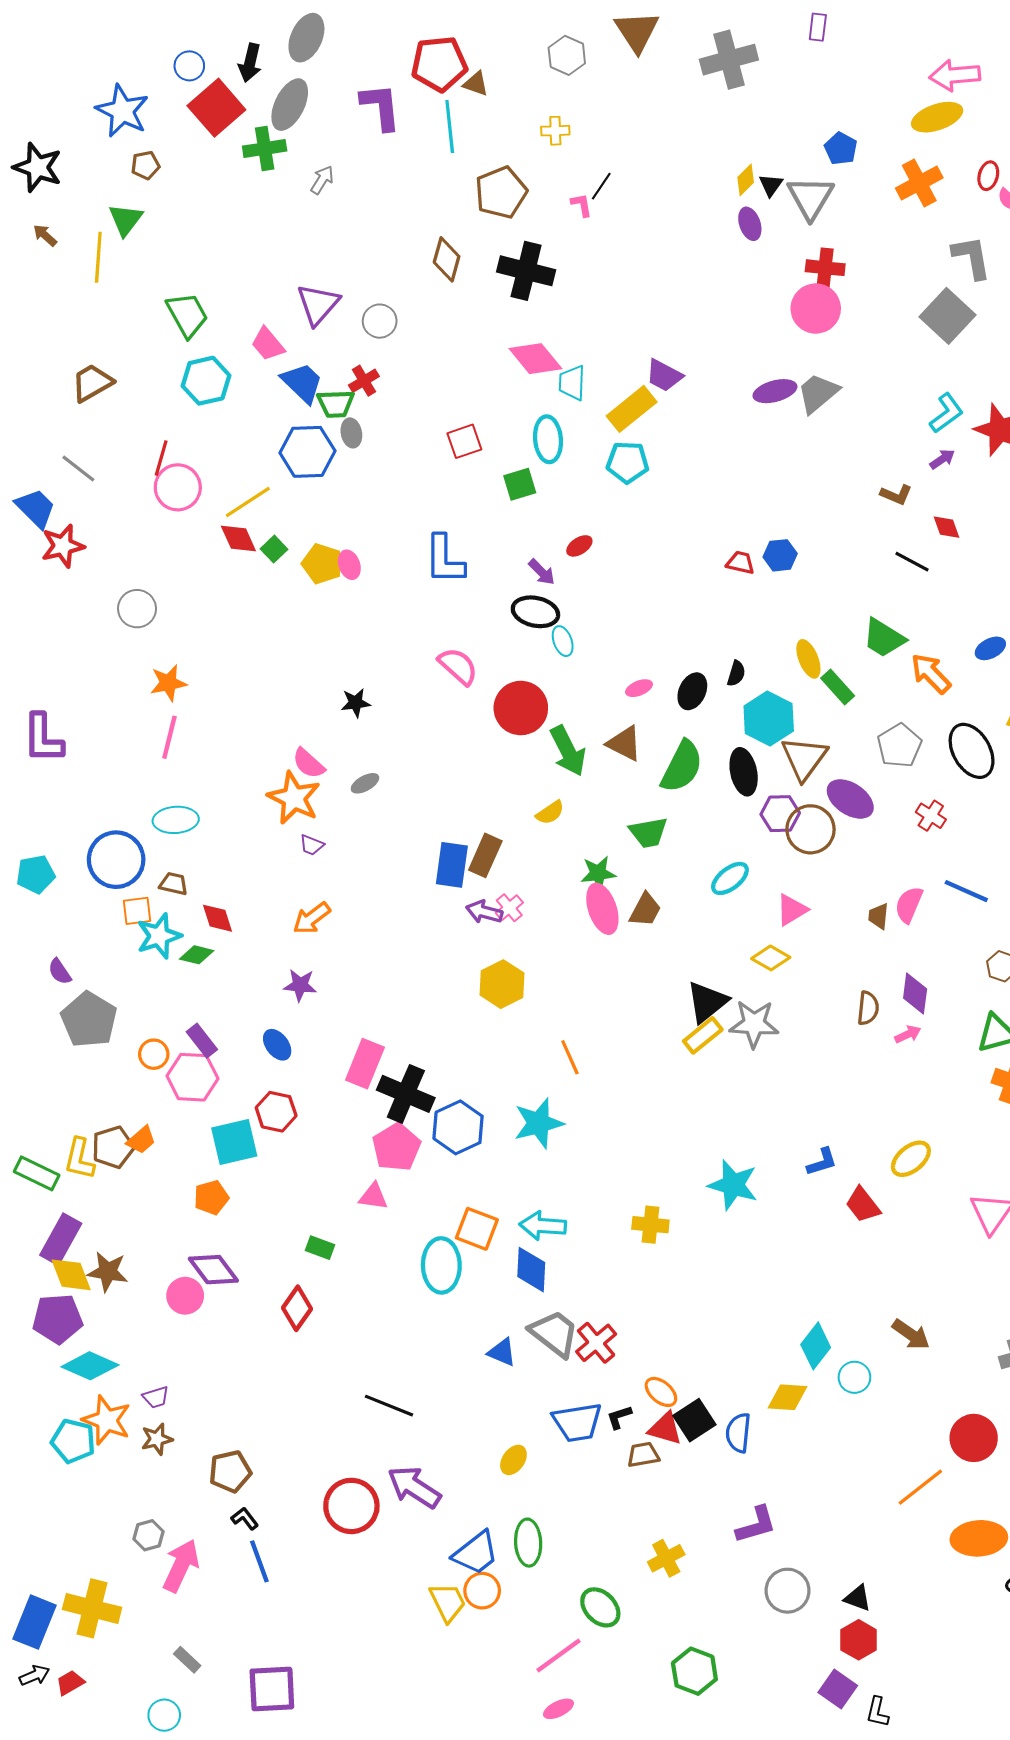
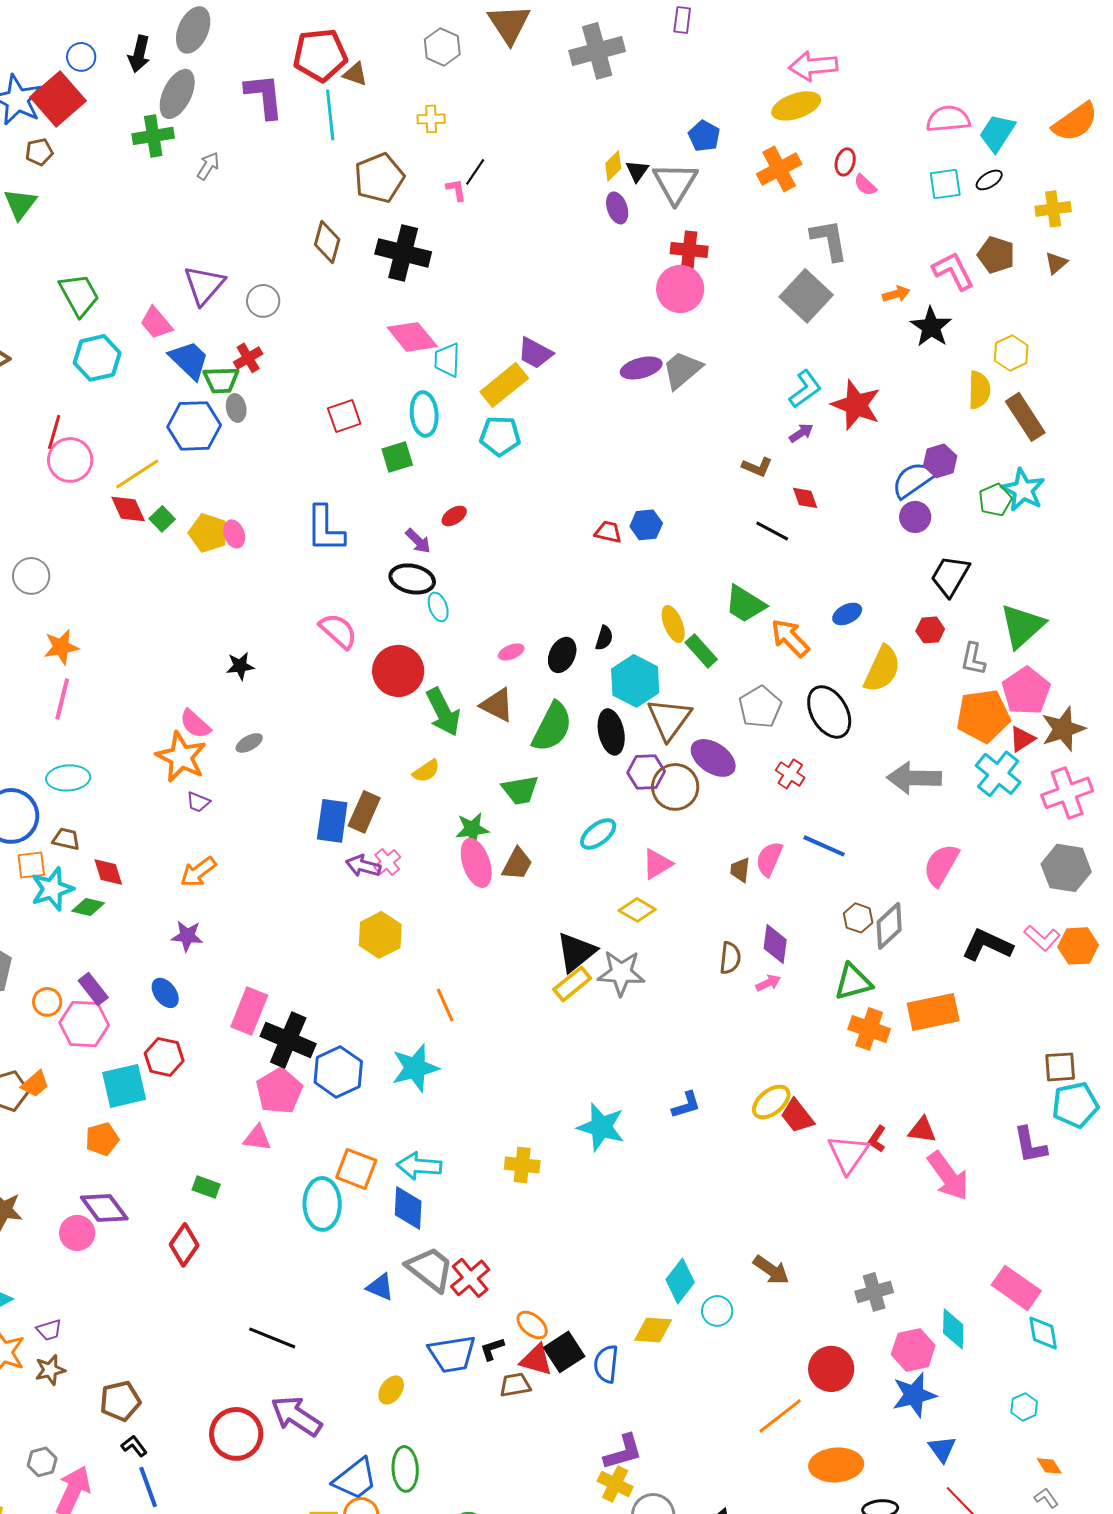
red square: (216, 108) -> (58, 99), moved
red trapezoid: (863, 1205) -> (797, 1116), moved
yellow cross: (666, 1558) -> (615, 1484), moved, turned -36

